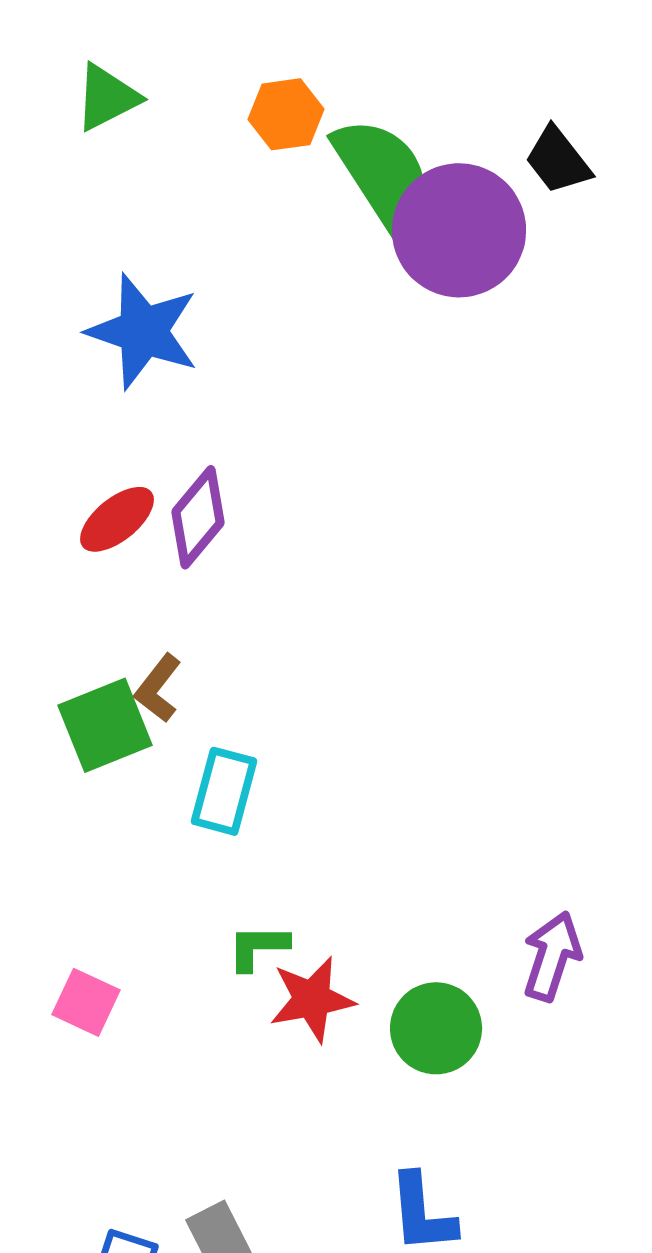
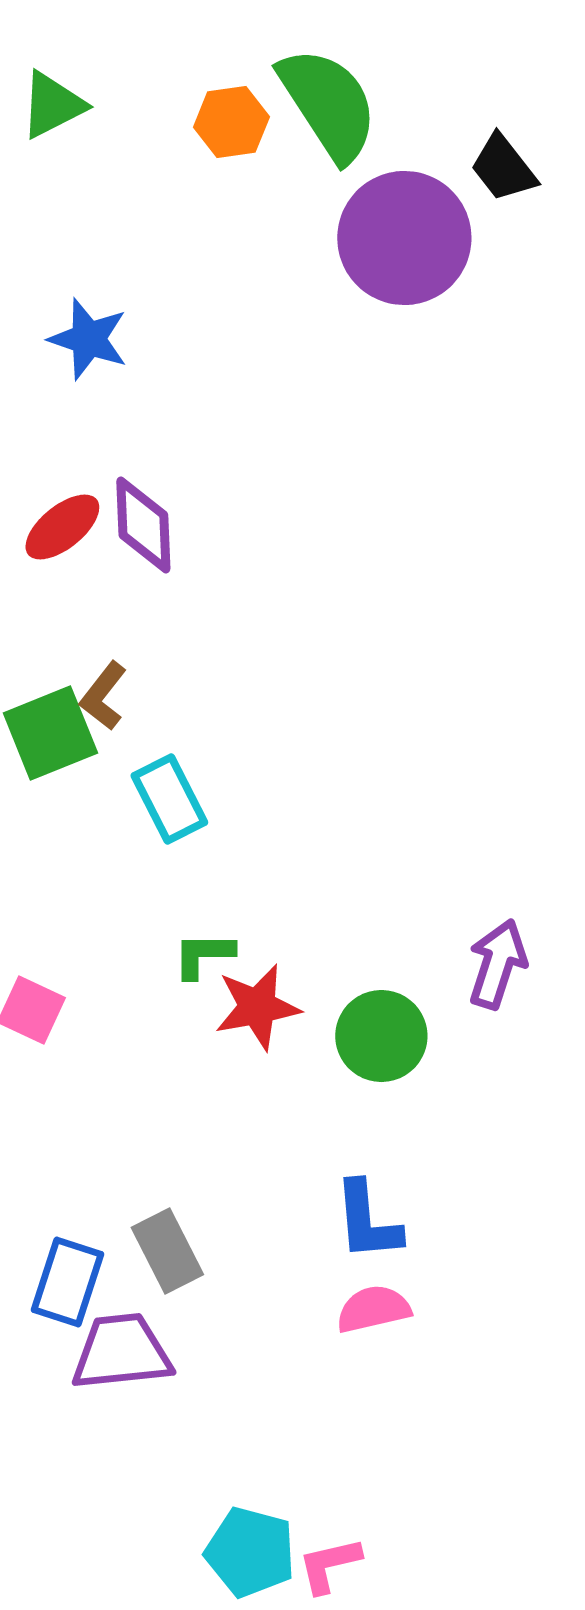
green semicircle: (383, 174) -> (328, 104), moved
blue star: (143, 331) -> (88, 339), size x0.7
purple diamond: (198, 517) -> (143, 525), turned -42
cyan rectangle: (224, 791) -> (169, 799), turned -42

